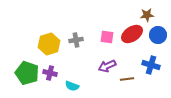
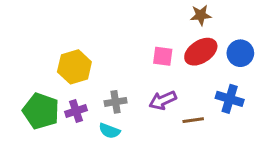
brown star: (147, 15) -> (201, 15), moved
gray cross: (76, 40) -> (116, 102), moved
purple cross: (50, 73) -> (76, 111), turned -32

